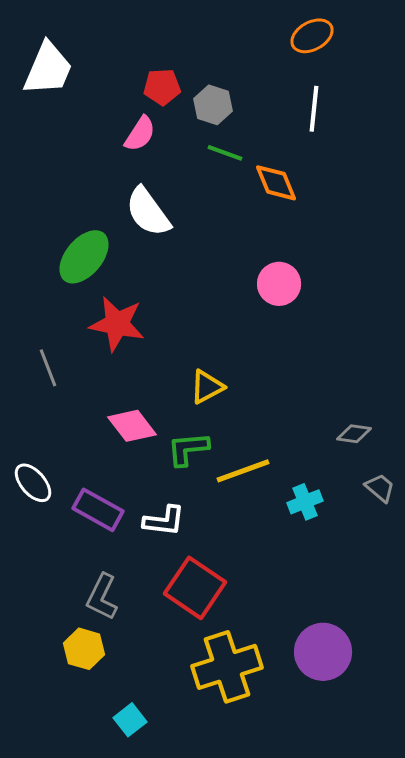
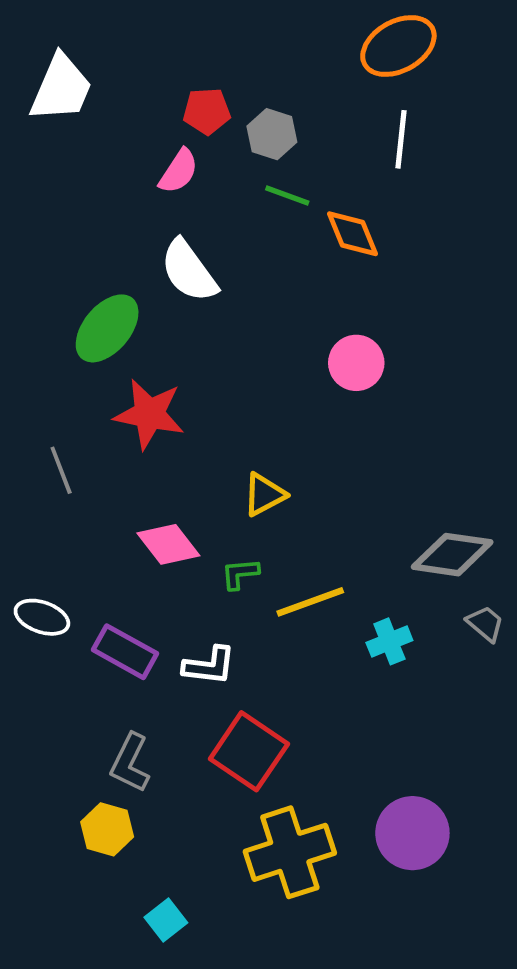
orange ellipse: (312, 36) -> (398, 46), size x1.4
gray diamond: (354, 434) -> (452, 555), size x1.8
green L-shape: (188, 449) -> (240, 574), size x0.7
white ellipse: (33, 483) -> (42, 617), turned -30

